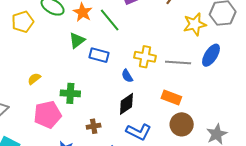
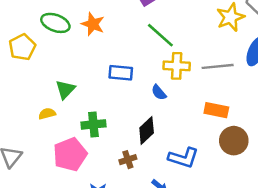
green line: (110, 20) -> (160, 35), moved
green triangle: (77, 40) -> (65, 89), moved
yellow semicircle: (34, 79) -> (47, 114), turned 32
black diamond: (126, 104) -> (147, 130), moved

